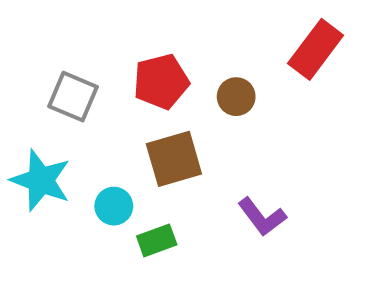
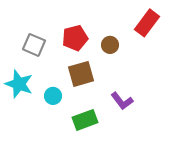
green rectangle: (157, 240) -> (85, 120), moved, size x1.4

